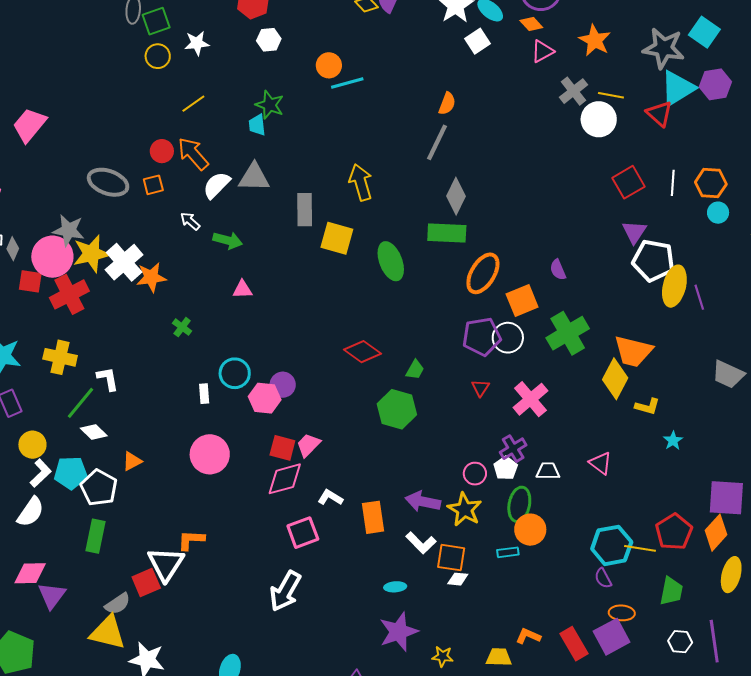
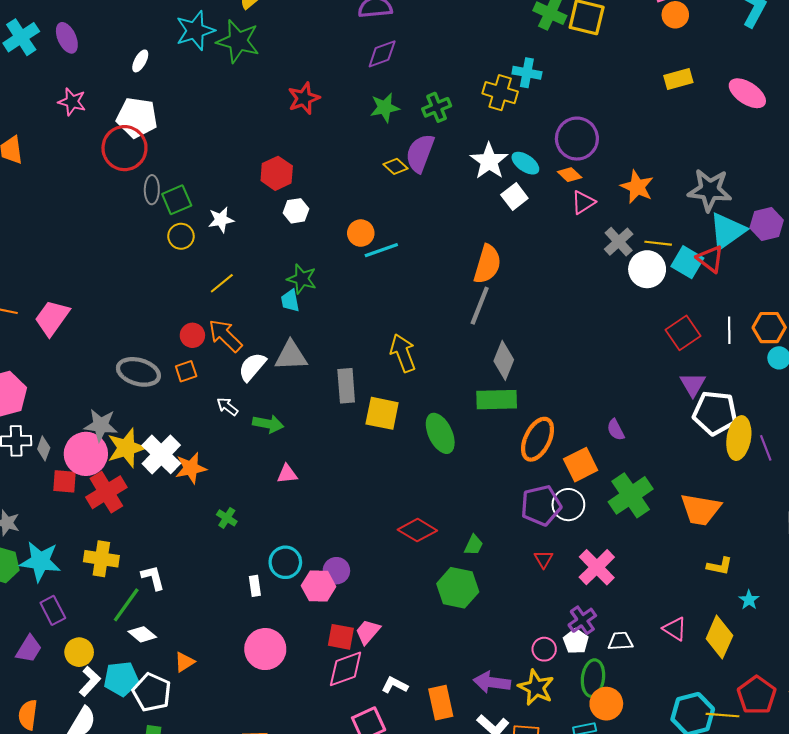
cyan square: (704, 32) -> (687, 262), moved
orange semicircle: (447, 104) -> (487, 264), size x1.6
yellow diamond: (615, 379) -> (719, 637), moved

